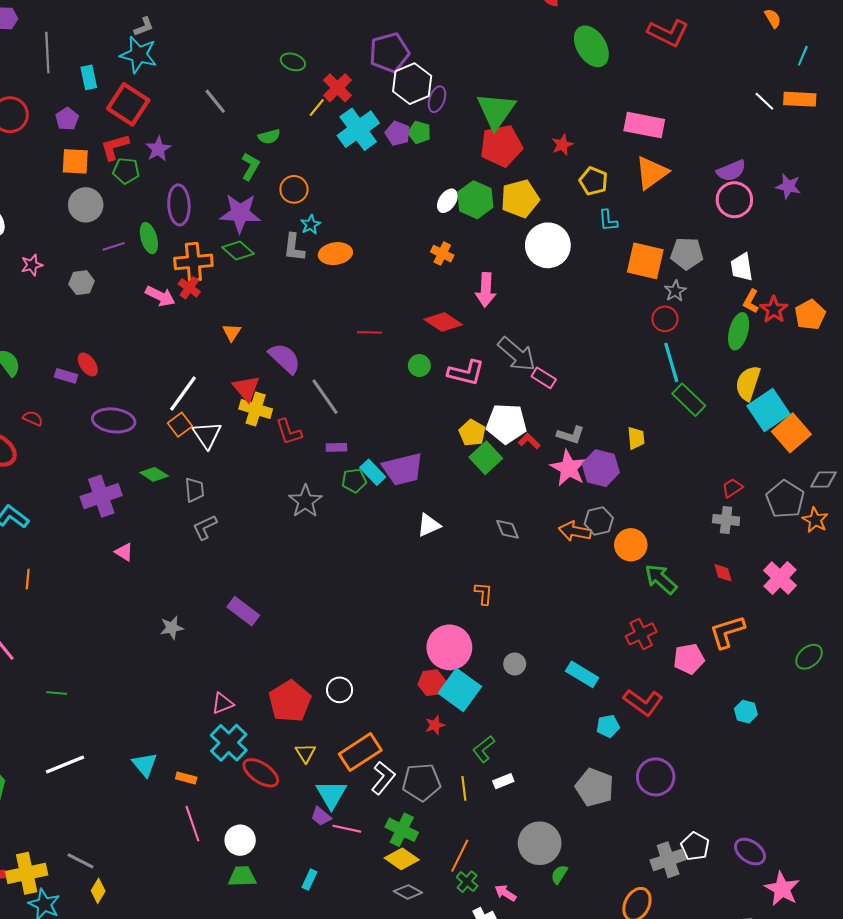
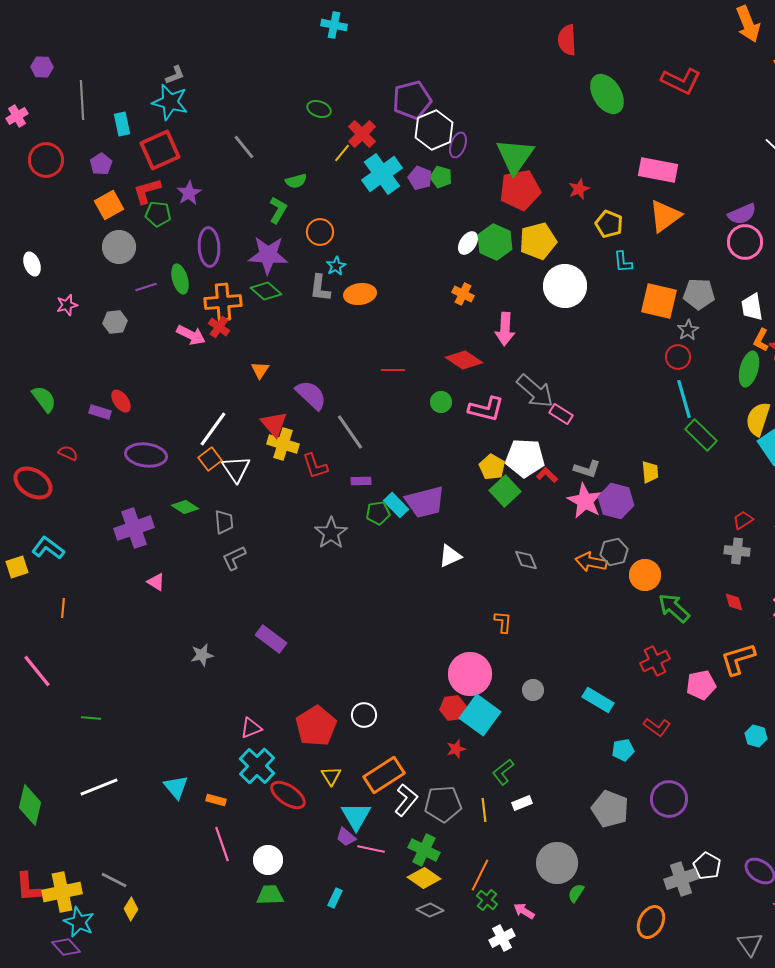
red square: (128, 104) -> (160, 150), turned 33
orange square: (75, 161) -> (109, 205), turned -32
red L-shape: (643, 702) -> (657, 727), size x0.7

